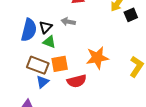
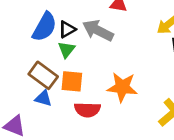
gray arrow: (68, 22) -> (98, 30), size x1.6
green triangle: (49, 42) -> (66, 49), turned 32
blue triangle: (43, 82) -> (43, 98), turned 40

